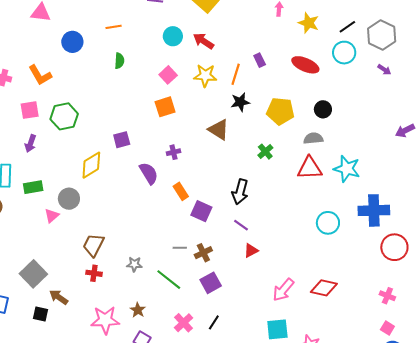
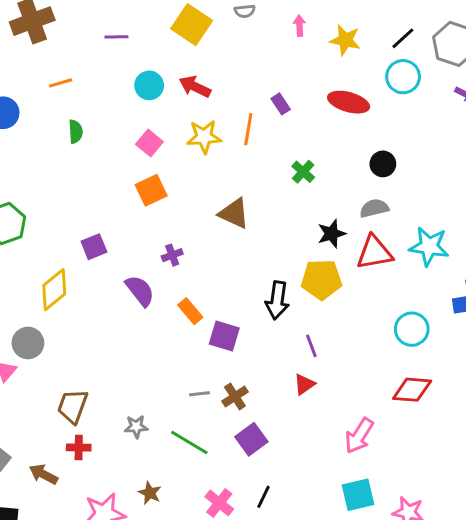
black star: (240, 102) -> (332, 234), moved
yellow pentagon: (280, 111) -> (321, 279), moved
green cross: (265, 152) -> (303, 172), moved
purple line: (241, 225) -> (311, 346), moved, turned 42
red diamond: (324, 288) -> (412, 390), moved
brown arrow: (59, 297) -> (43, 474), moved

